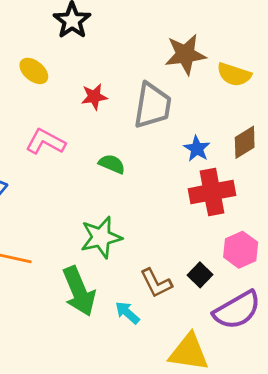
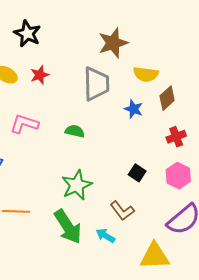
yellow semicircle: (234, 74) -> (146, 74), moved
red star: (94, 97) -> (40, 75), moved
red cross: (212, 192) -> (176, 137), moved, size x0.6
black square: (200, 275) -> (137, 173), moved

